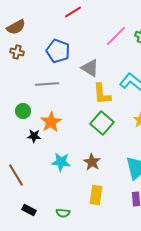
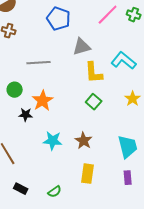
blue pentagon: (58, 51) -> (59, 19), moved
gray triangle: (90, 68) -> (82, 47), turned -48
green square: (102, 123) -> (94, 102), size x0.7
green semicircle: (63, 213) -> (55, 192), turned -40

